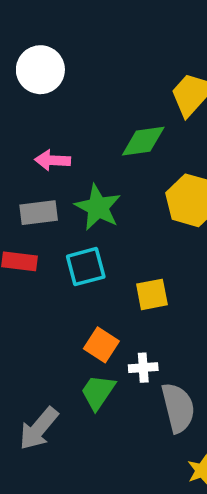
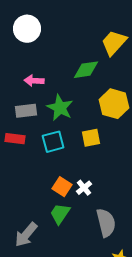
yellow square: (152, 294) -> (91, 138), moved
white cross: (143, 368) -> (84, 188), moved, turned -35

